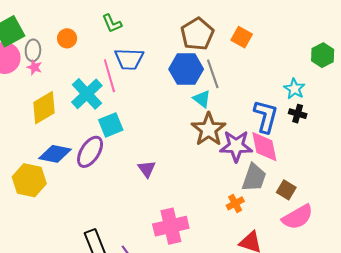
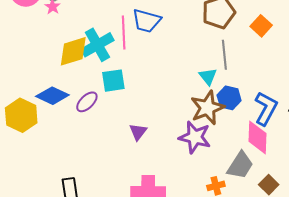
blue hexagon: (186, 69) -> (229, 98), moved, size x0.7
yellow diamond: (44, 108) -> (73, 51), moved
purple star: (236, 146) -> (195, 137), moved
purple ellipse: (90, 152) -> (87, 102), size x0.7

